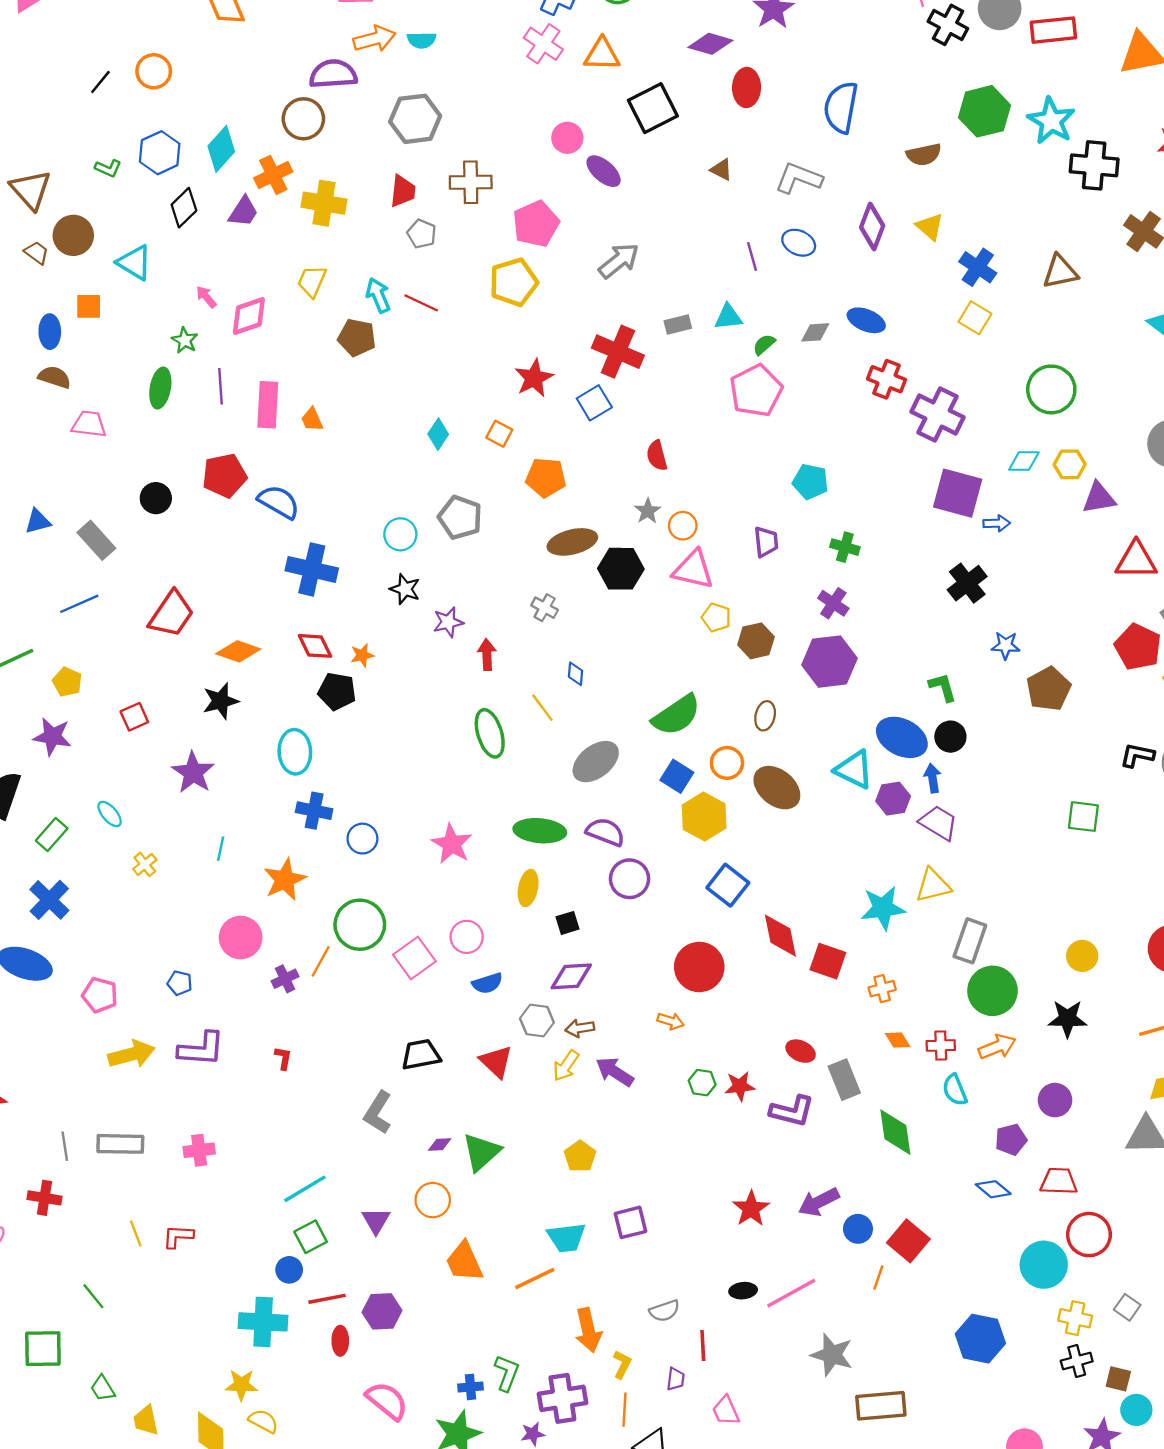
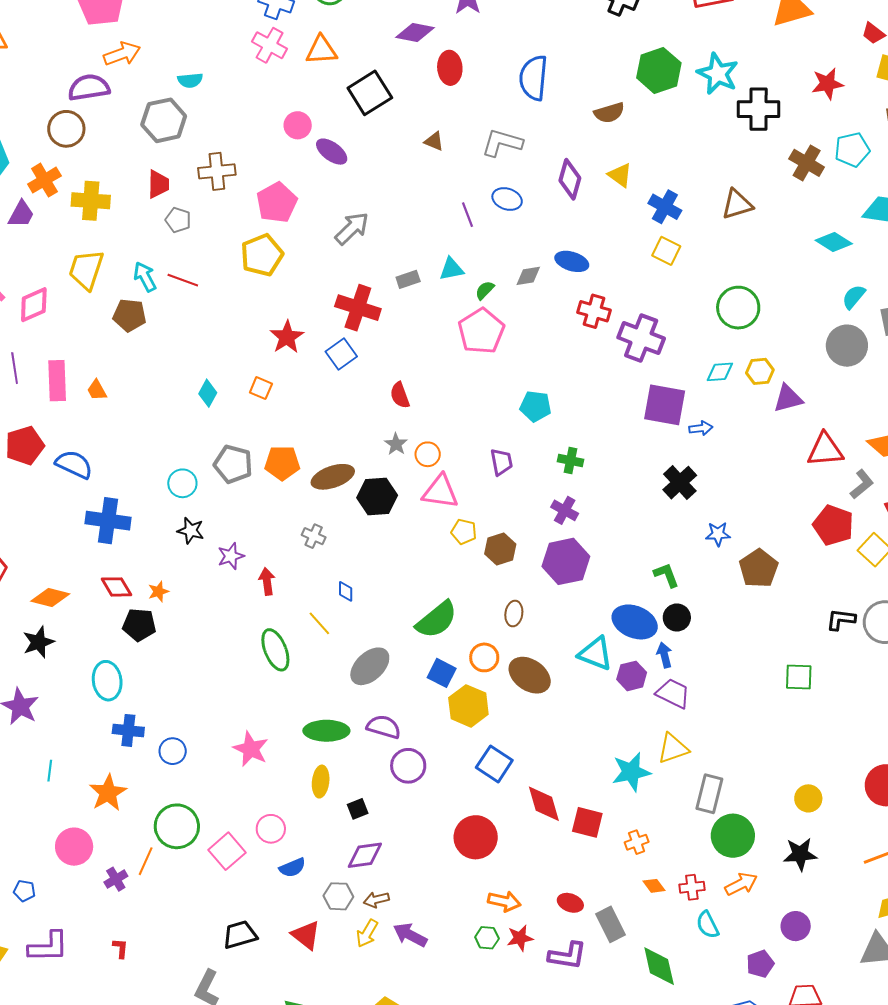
cyan semicircle: (422, 40) -> (190, 80), moved
yellow trapezoid: (312, 281) -> (86, 270), size x1.4
orange pentagon: (546, 478) -> (282, 463), moved
orange arrow: (671, 1021) -> (504, 901), moved, size x1.4

